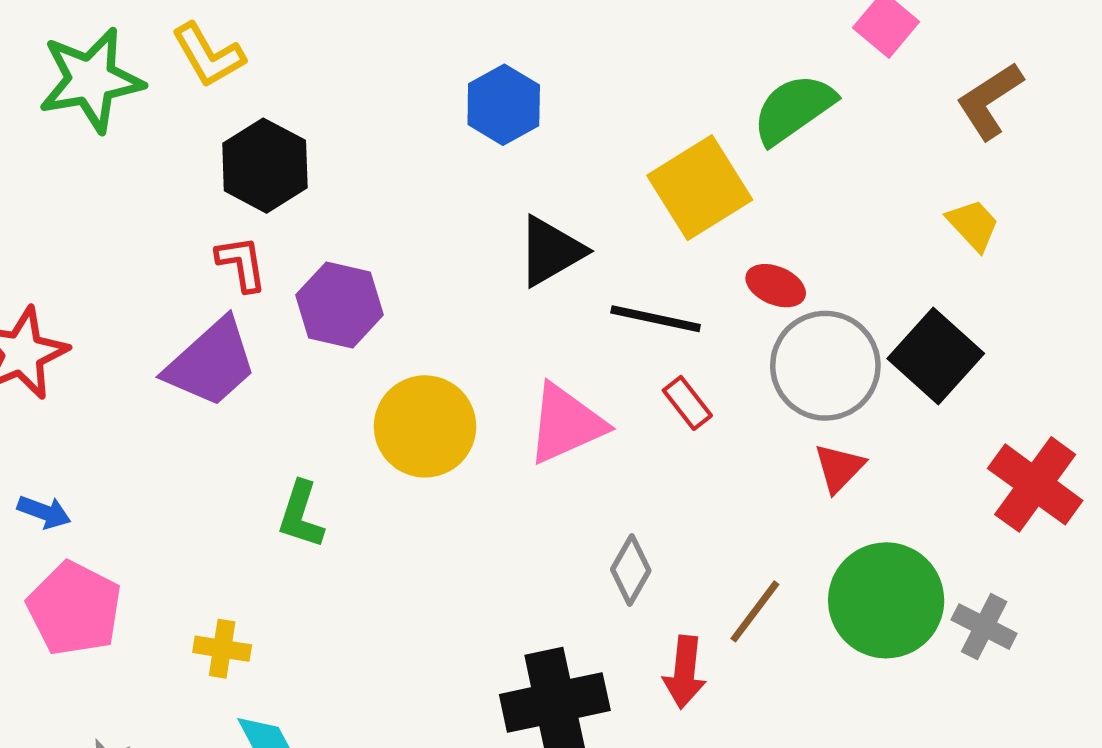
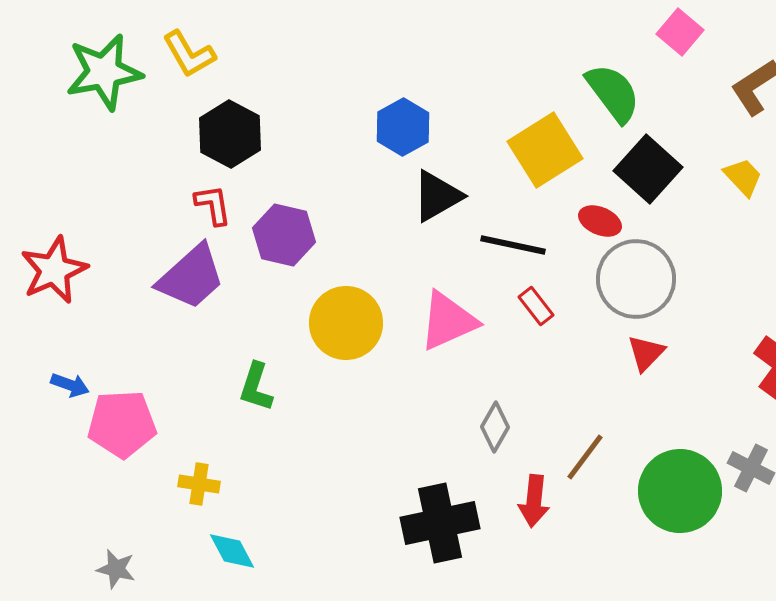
blue hexagon: (504, 105) -> (403, 127), moved
green semicircle: (794, 109) -> (613, 93), turned 88
black square: (936, 356) -> (648, 169), moved
green circle: (886, 600) -> (680, 491), moved
pink pentagon: (74, 609) -> (122, 424), moved, turned -30

